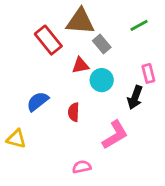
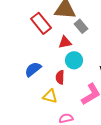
cyan circle: (102, 80) -> (74, 60), moved
yellow triangle: (16, 139) -> (50, 96), moved

